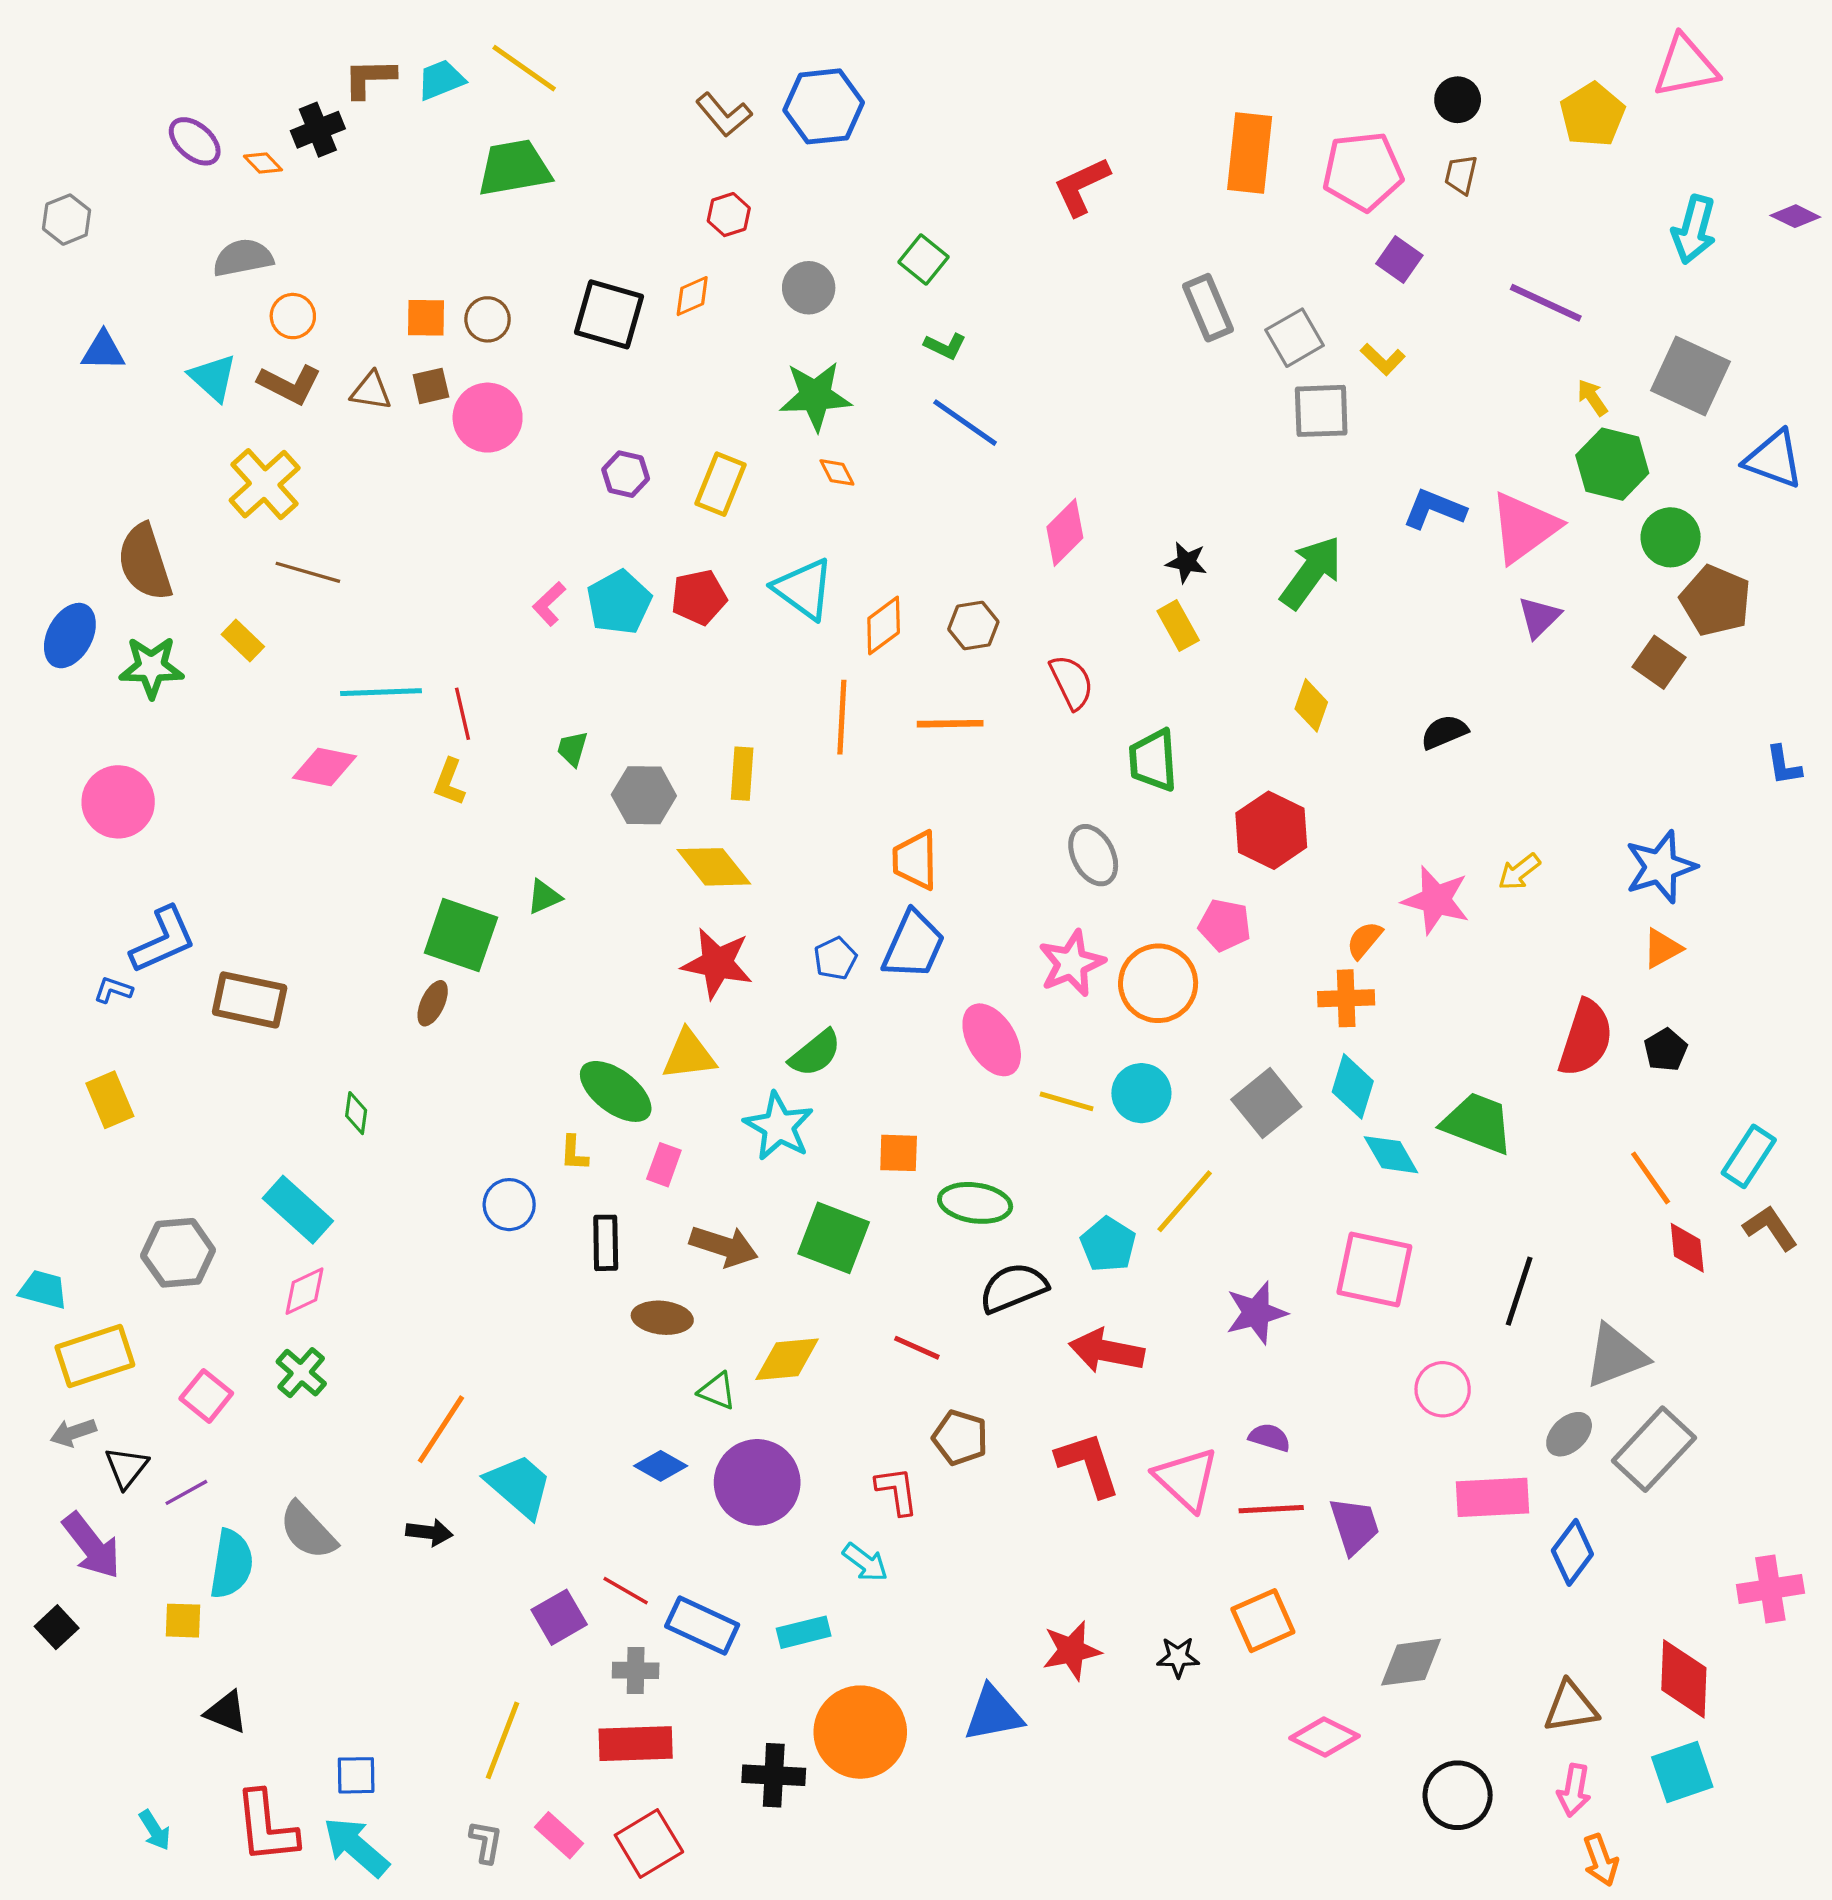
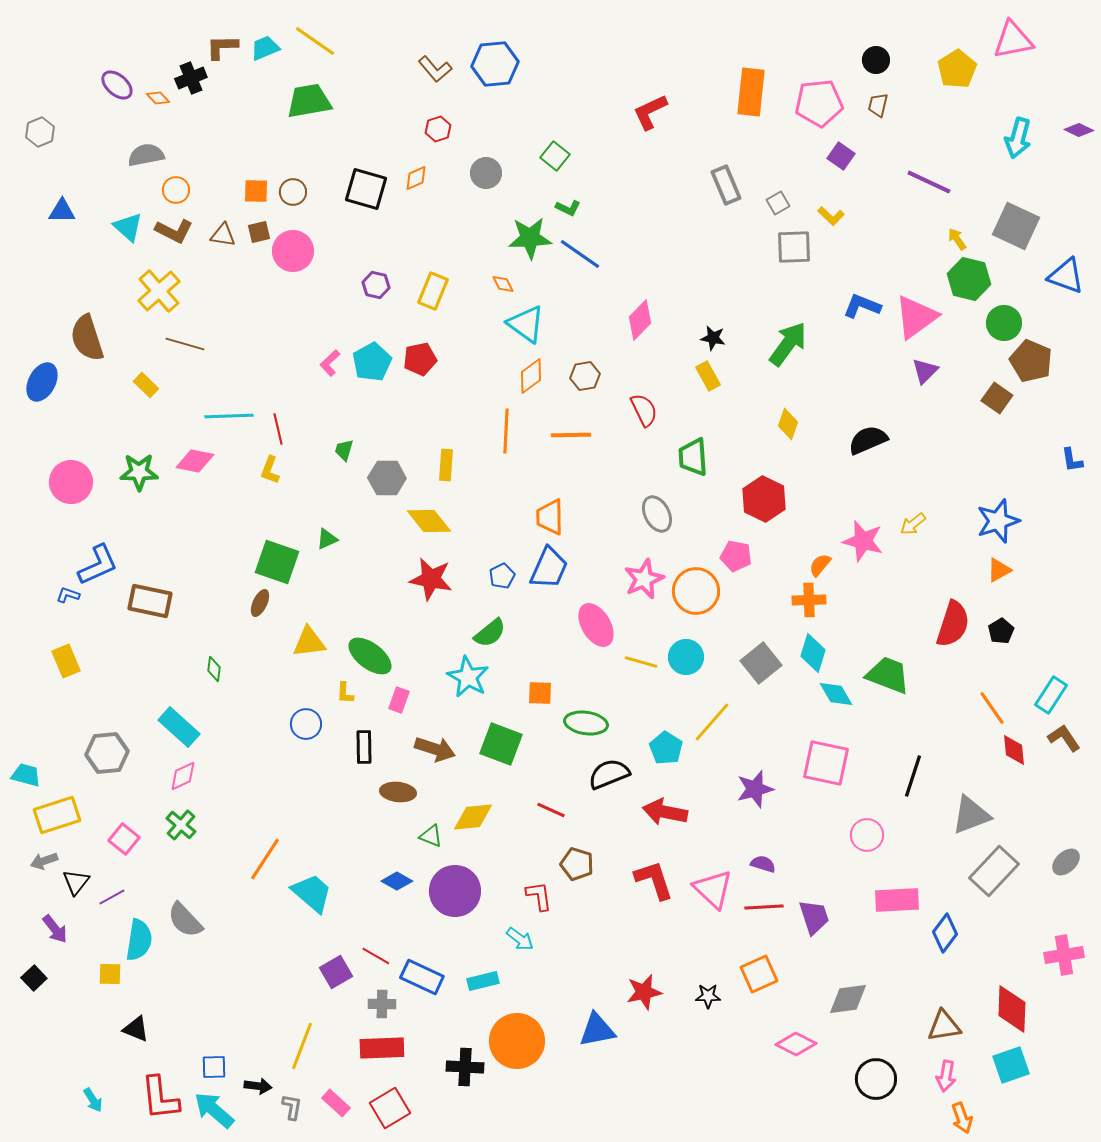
gray square: (1295, 338) -> (778, 203), size x0.7
green star: (815, 396) -> (530, 238), moved
cyan triangle: (804, 589) -> (526, 324), moved
green star: (151, 667) -> (139, 472), moved
black semicircle: (1444, 732) -> (868, 440), size x1.4
yellow triangle: (689, 1055) -> (309, 642), moved
gray ellipse: (1569, 1434) -> (1066, 862), moved
black arrow: (429, 1532) -> (258, 1086), moved
purple arrow: (92, 1546) -> (55, 929), size x0.7

